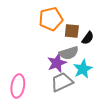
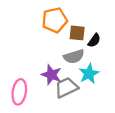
purple star: (57, 63) -> (51, 75), moved, turned -30

